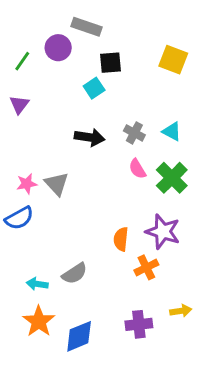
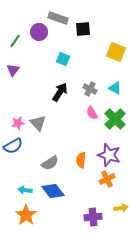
yellow square: (173, 60) -> (116, 52), moved
black square: (110, 63) -> (83, 29), moved
cyan square: (94, 88) -> (63, 59), turned -32
black arrow: (90, 137) -> (60, 92), turned -66
orange cross: (146, 267) -> (107, 179), moved
gray semicircle: (75, 273) -> (50, 163), moved
blue diamond: (79, 336) -> (53, 191), moved, turned 75

